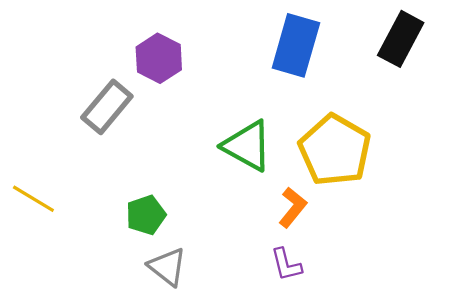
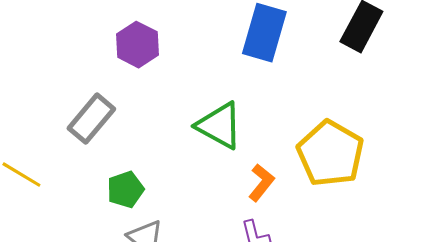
gray rectangle: (107, 107) -> (91, 119), moved
yellow pentagon: (335, 150) -> (330, 154), moved

